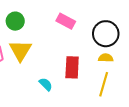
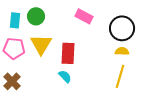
red rectangle: (72, 67) -> (68, 53), moved

